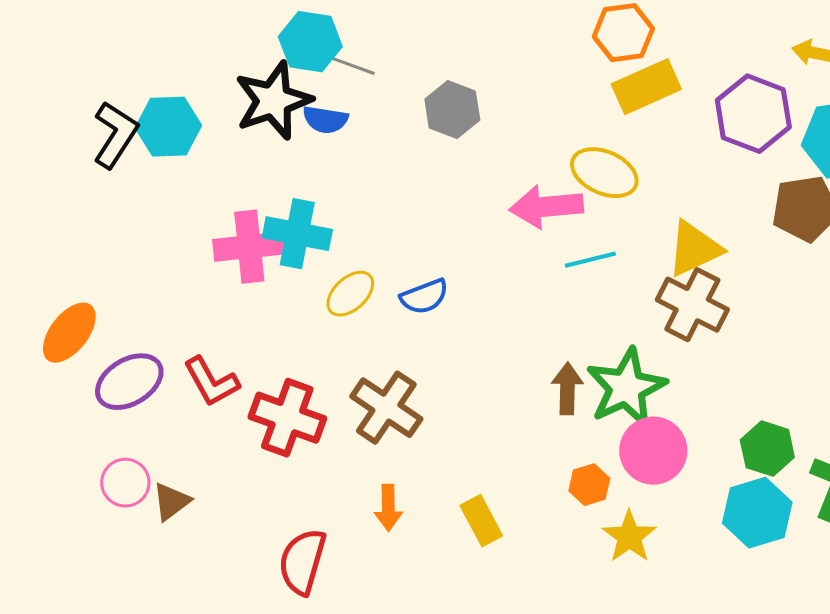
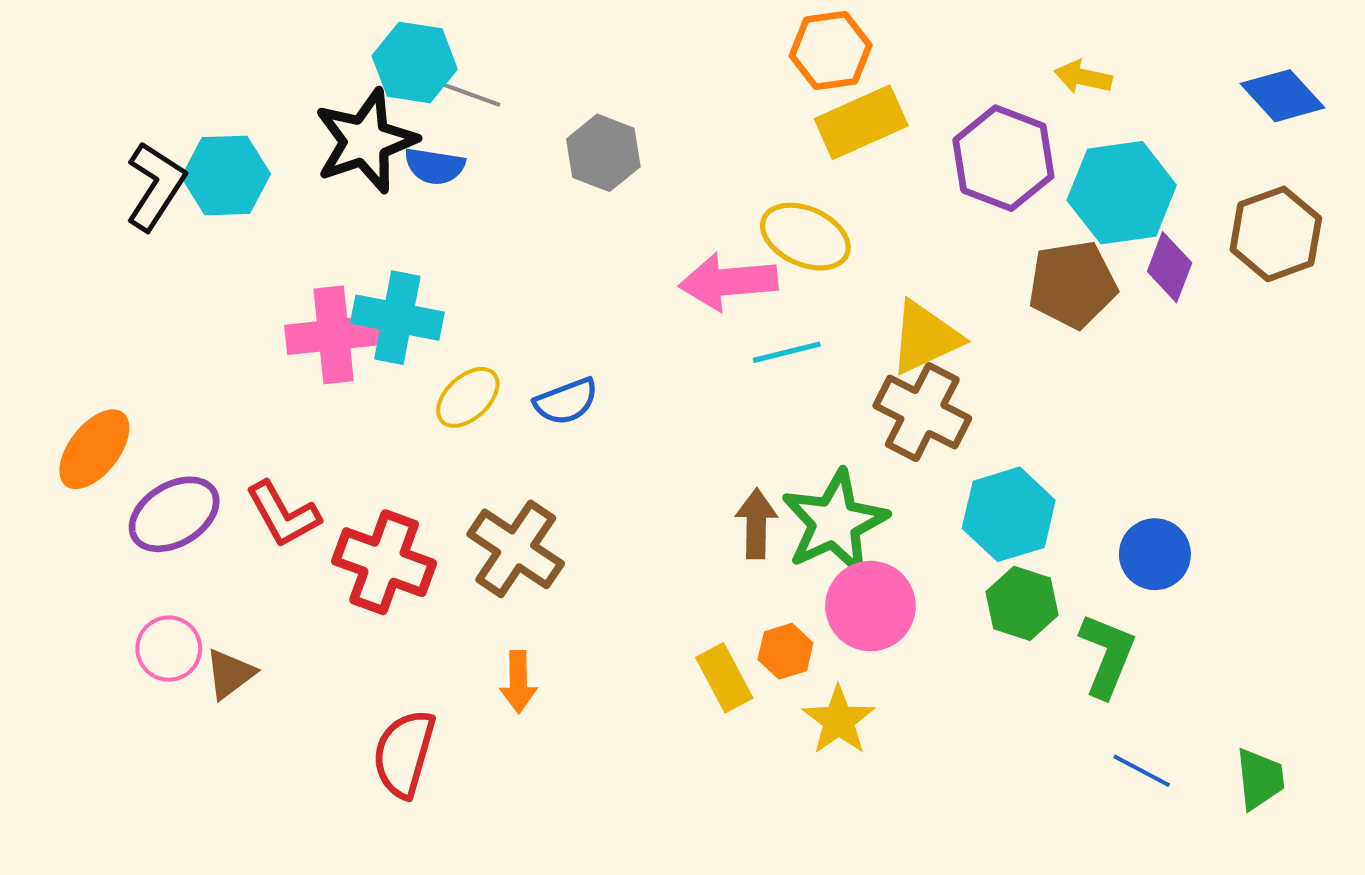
cyan hexagon: (757, 513) -> (1009, 514), moved
yellow rectangle: (481, 521) -> (724, 678), moved

